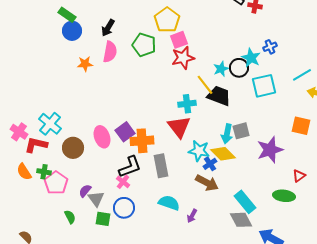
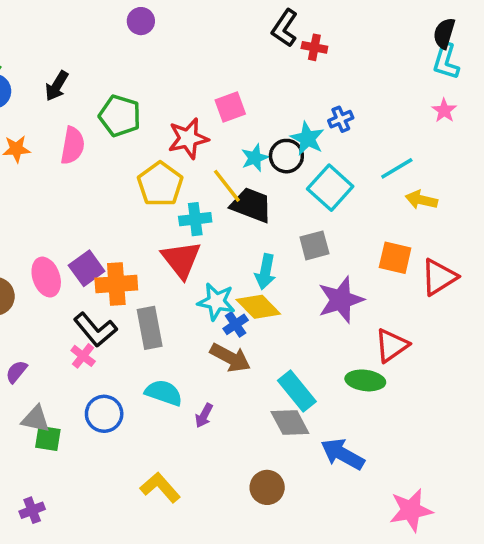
yellow pentagon: (167, 20) -> (160, 184), moved
pink square: (179, 40) -> (230, 107), moved
pink semicircle: (110, 52) -> (72, 146), moved
cyan square: (264, 86) -> (330, 188), turned -35
gray square: (241, 131) -> (314, 245), moved
black L-shape: (130, 167) -> (95, 330), turned 70
red triangle: (299, 176) -> (392, 345), size x1.5
gray triangle: (96, 199) -> (36, 419), moved, turned -42
blue circle: (124, 208) -> (104, 414), moved
green square: (103, 219) -> (48, 438), moved

